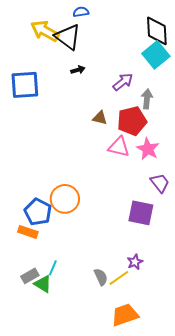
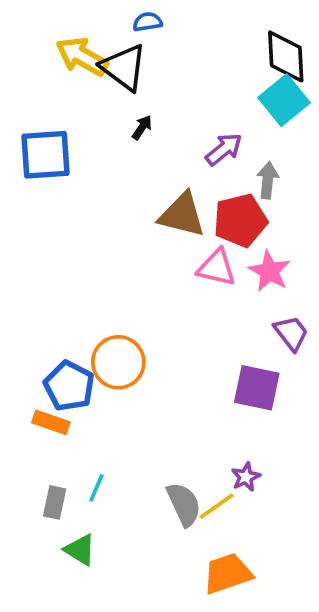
black arrow: (78, 70) -> (142, 127), turned -40
brown triangle: (100, 118) -> (182, 215), size x1.8
gray rectangle: (30, 276) -> (55, 502), turned -48
gray semicircle: (101, 277) -> (184, 504), size x1.4
green triangle: (43, 284) -> (80, 550), moved

